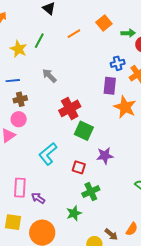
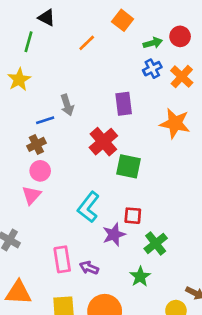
green arrow: (128, 33) -> (153, 43), moved
green line: (39, 41) -> (29, 42), moved
yellow star: (18, 49) -> (19, 80), turned 30
gray arrow: (49, 76) -> (67, 105), turned -140
blue line: (13, 81) -> (45, 120), moved
purple rectangle: (110, 86) -> (124, 104), moved
purple star: (105, 156) -> (114, 235), moved

